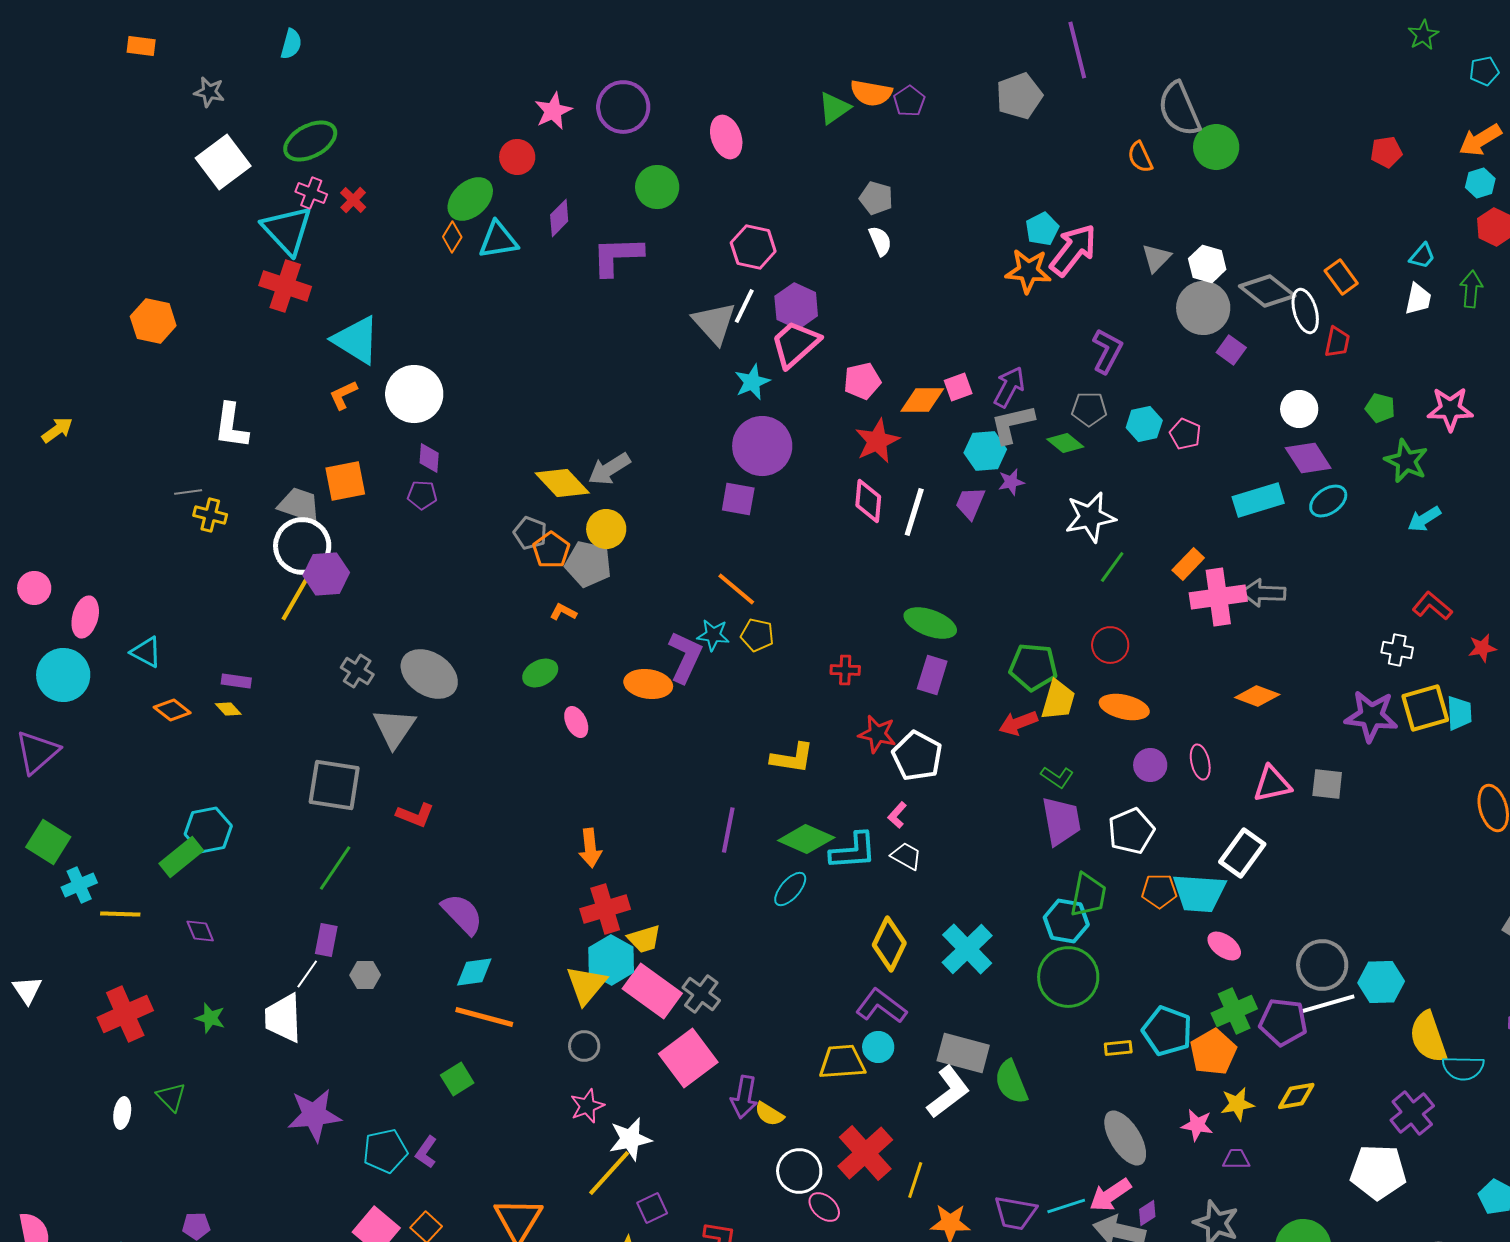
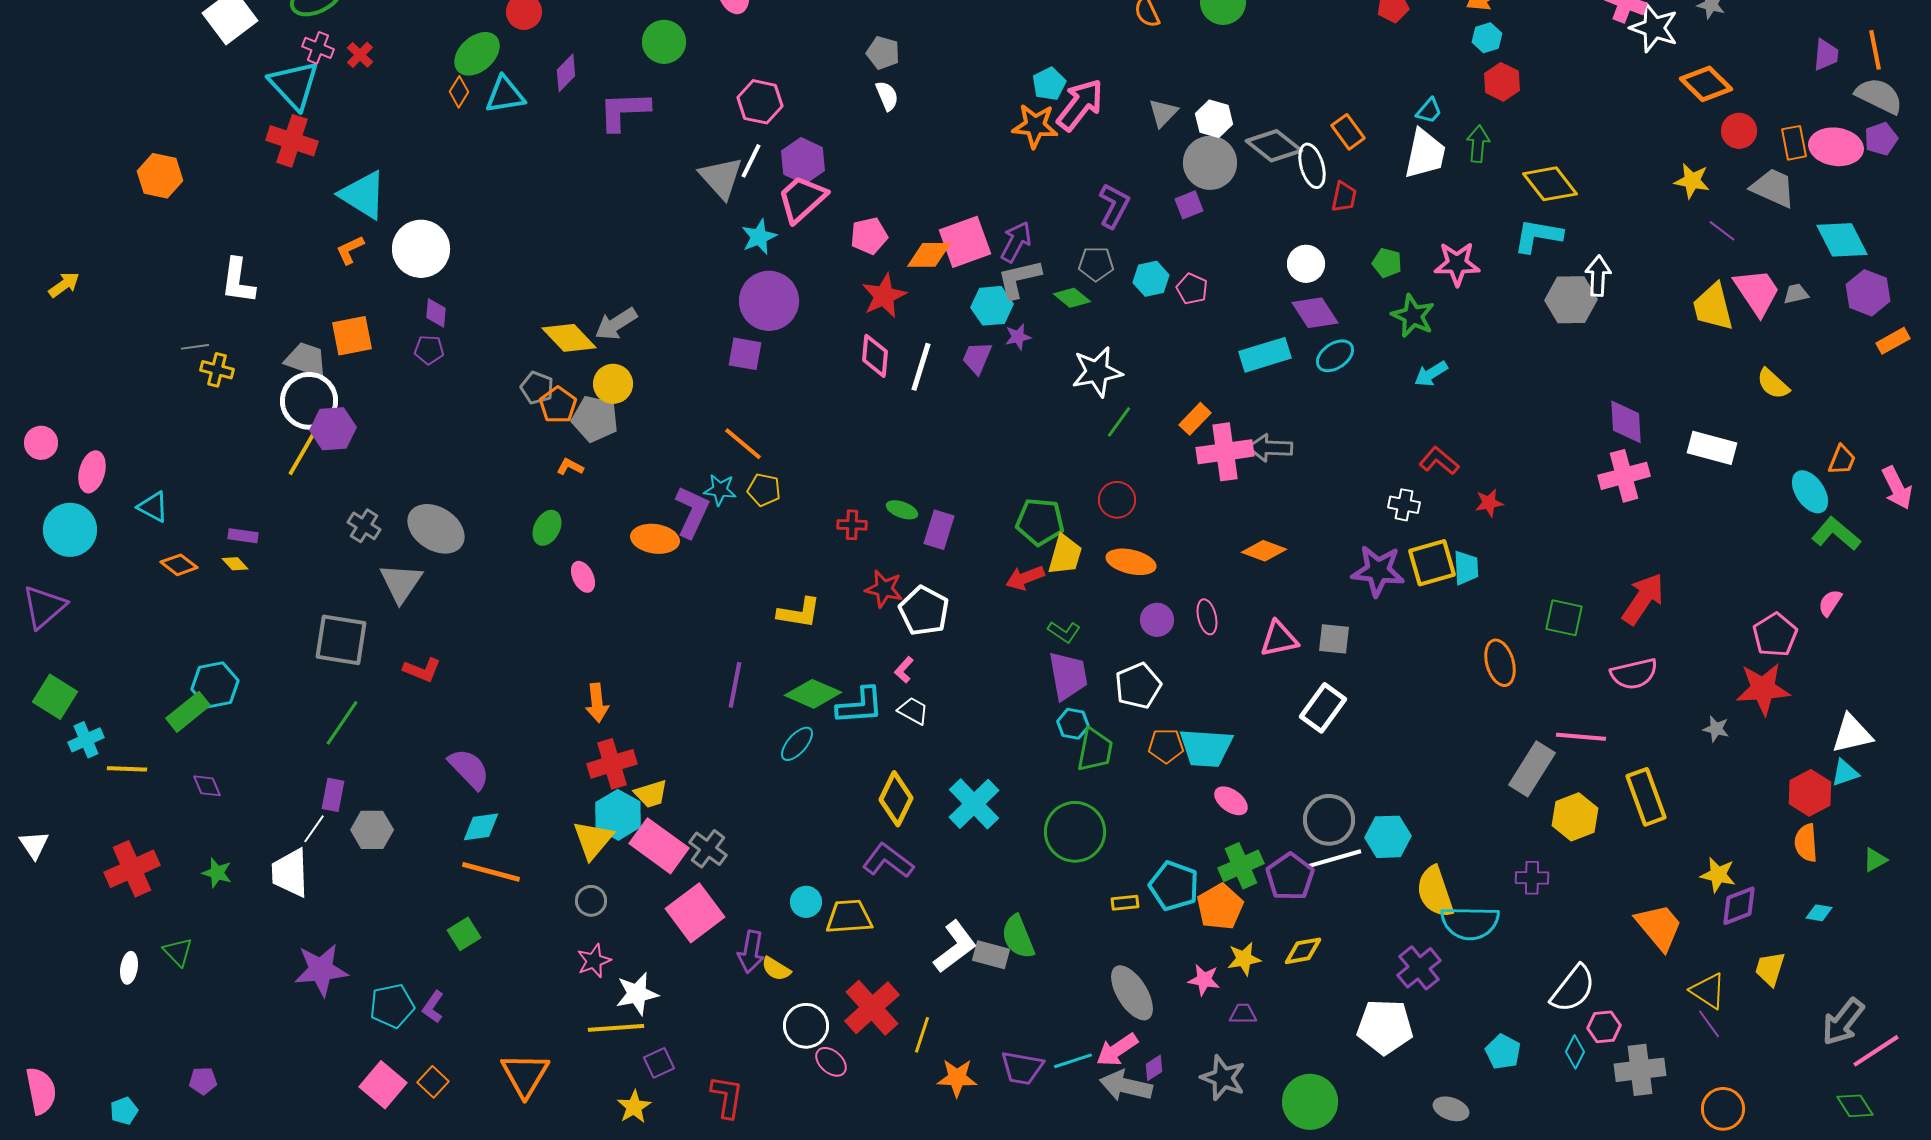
white trapezoid: (1418, 299) -> (1425, 154), size x1.6
purple square: (1231, 350) -> (1189, 205), moved, turned 32
pink square: (958, 387) -> (965, 242), size x1.8
green ellipse: (930, 623) -> (902, 510), moved, size x0.6
green ellipse: (540, 673) -> (547, 528), turned -36
white rectangle: (1242, 853) -> (1323, 708), moved
cyan hexagon: (1066, 921) -> (1073, 724), moved, size x0.7
gray hexagon: (365, 975) -> (372, 830), size x1.4
purple pentagon: (1283, 1022) -> (1290, 877), turned 30
cyan circle: (878, 1047) -> (806, 902), moved
gray rectangle: (963, 1053) -> (991, 955), moved, size x0.7
cyan semicircle: (1463, 1068) -> (1470, 923), size x1.4
yellow line: (609, 1173) -> (616, 1028), turned 44

